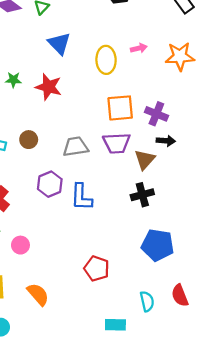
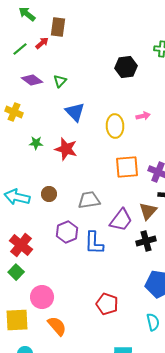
purple trapezoid: (117, 143) -> (121, 220), moved, turned -50
pink circle: (20, 245) -> (42, 297), moved, size x1.5
cyan semicircle: (147, 301) -> (153, 322), moved

